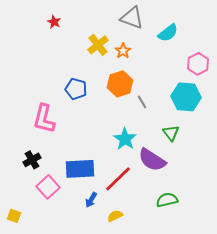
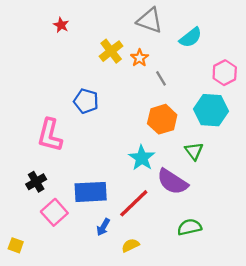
orange hexagon: (120, 84) -> (162, 119), moved
gray line: (142, 102) -> (161, 78), moved

